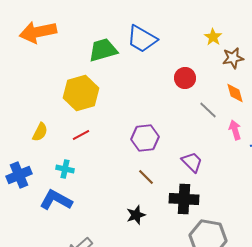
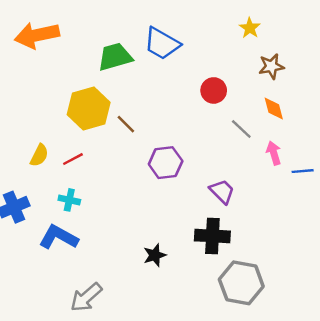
yellow star: (213, 37) -> (250, 28), moved
red line: (81, 135) -> (73, 159), moved
brown line: (146, 177) -> (126, 124), moved

